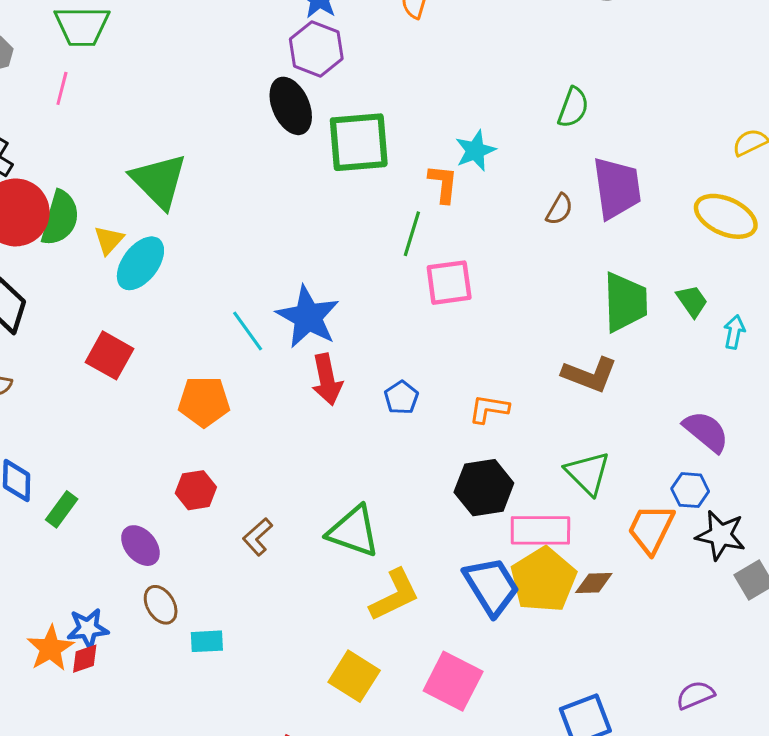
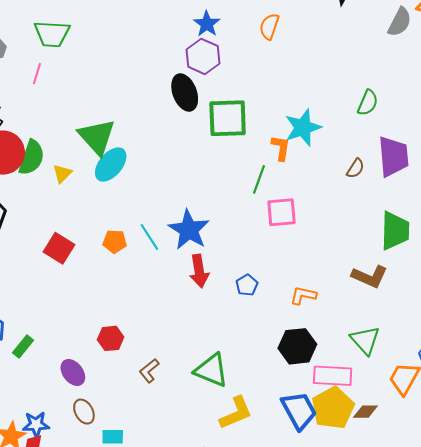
cyan star: (475, 151) -> (303, 128), size x1.4
cyan ellipse: (140, 263) -> (111, 164), moved
orange pentagon: (204, 402) -> (115, 242), moved, size x0.7

